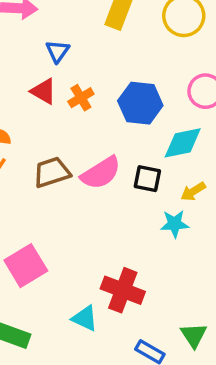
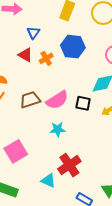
blue hexagon: (140, 103) -> (73, 47), moved
cyan star: (175, 224) -> (58, 129), moved
red cross: (123, 290) -> (69, 165), turned 35

